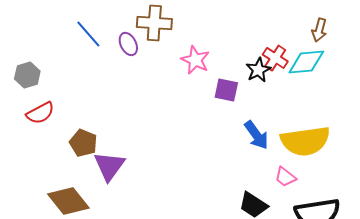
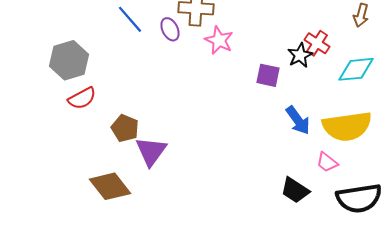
pink star: (195, 60) -> (219, 40), moved
cyan diamond: (306, 62) -> (356, 69), moved
gray hexagon: (27, 75) -> (69, 60), size x1.5

